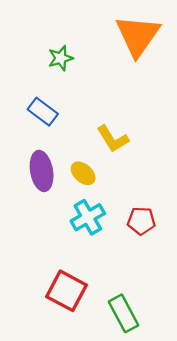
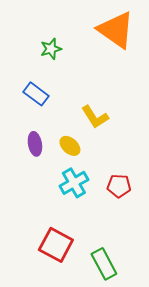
orange triangle: (138, 36) -> (116, 30), turned -30
purple ellipse: (42, 171) -> (35, 144), size x0.7

